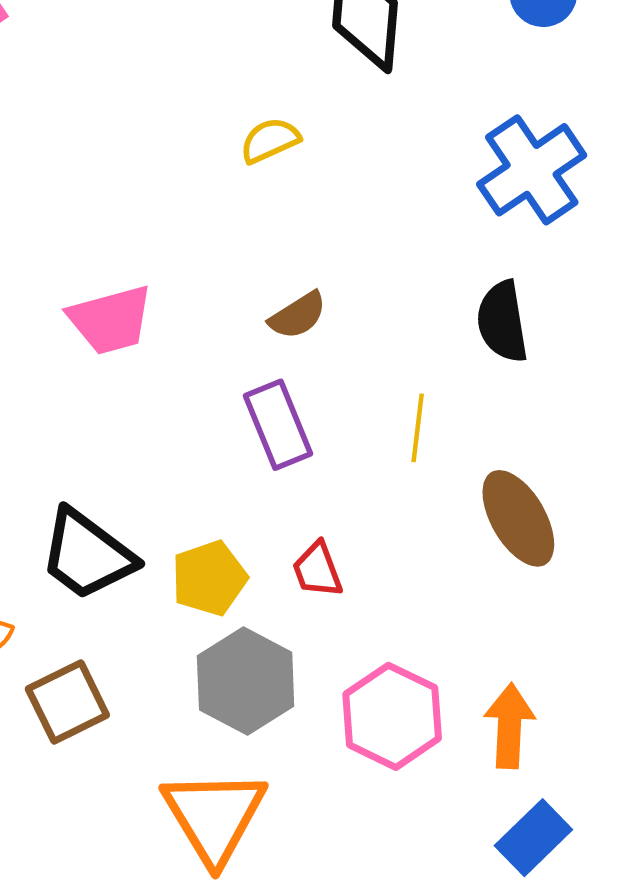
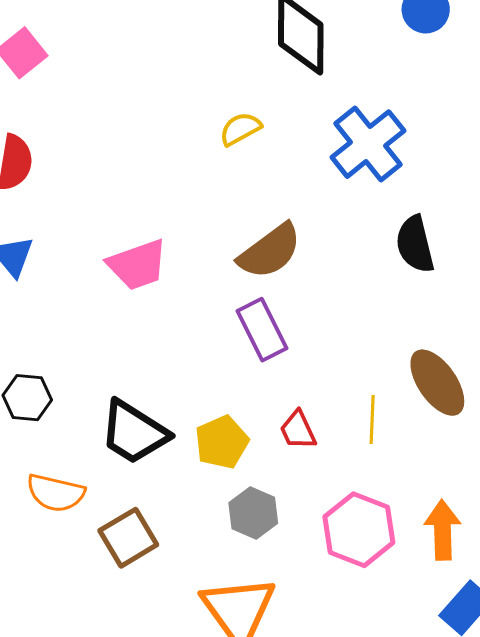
blue cross: (532, 170) -> (368, 144), moved
brown semicircle: (298, 315) -> (270, 251), size x1.6
yellow line: (418, 428) -> (372, 419), moved
gray hexagon: (246, 681) -> (253, 513), size x0.7

